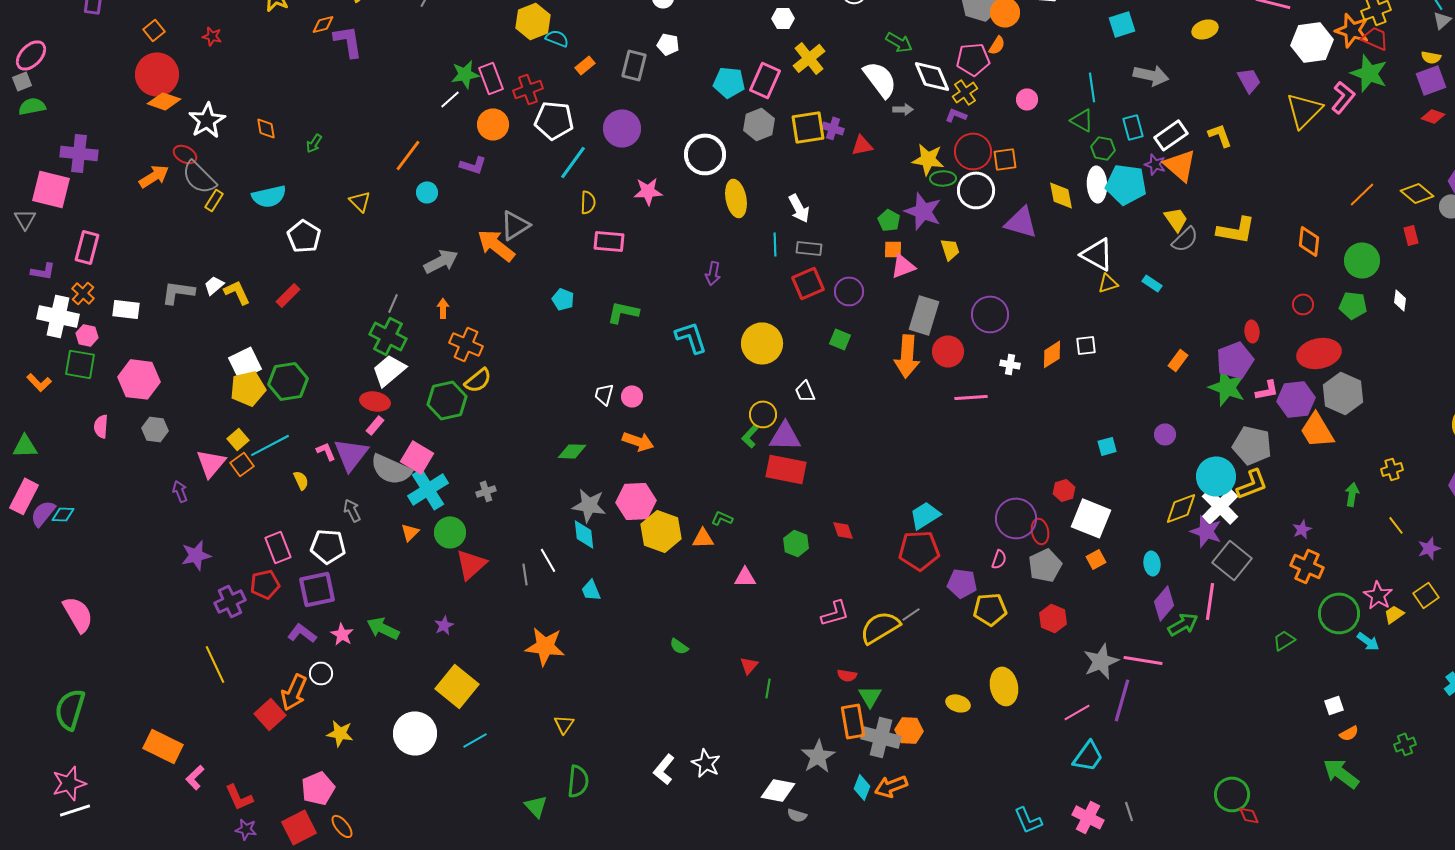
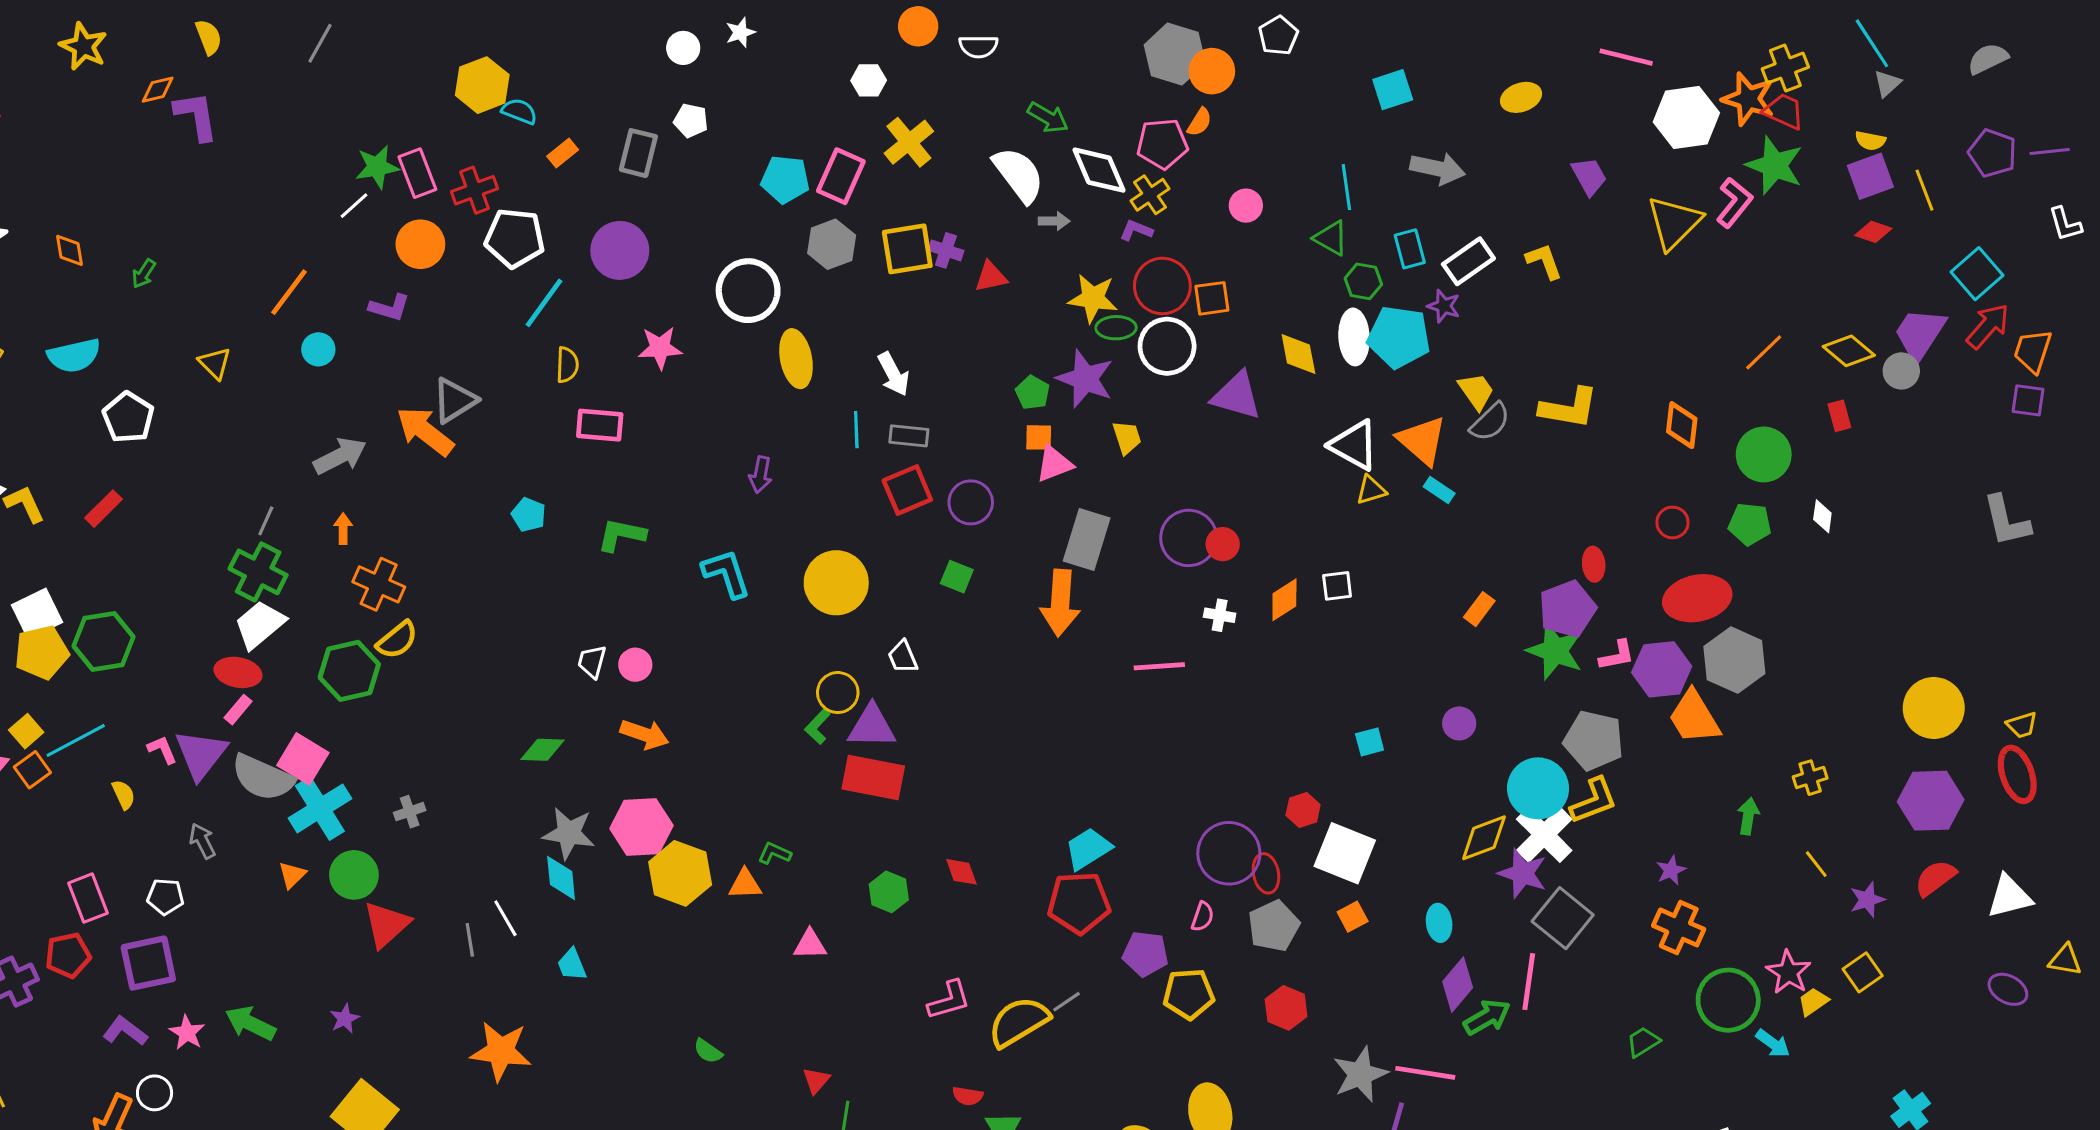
orange triangle: (1180, 165) -> (1422, 441), moved
red circle: (948, 351) -> (1223, 544), moved, size x0.7
white pentagon: (328, 546) -> (165, 897), size x0.7

